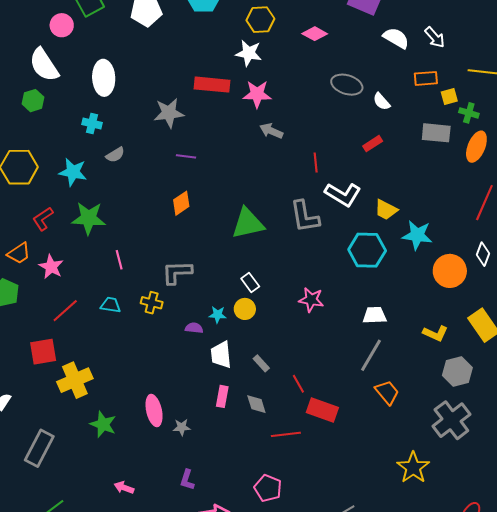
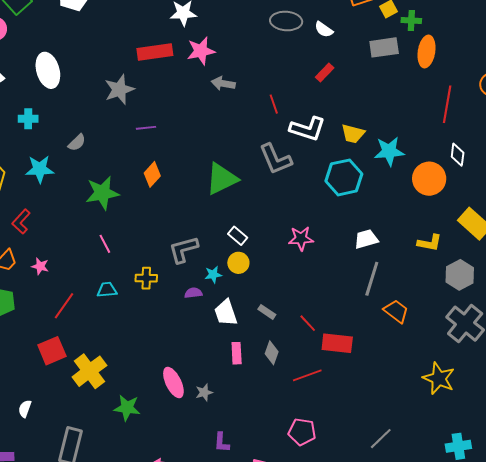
cyan cross: (92, 124) -> (28, 119), moved
green star: (89, 218) -> (102, 193), moved
pink star: (51, 267) -> (40, 266), size x0.7
gray L-shape: (177, 272) -> (183, 250), moved
gray diamond: (256, 404) -> (272, 353), turned 50

